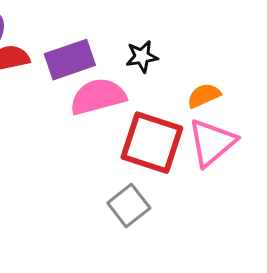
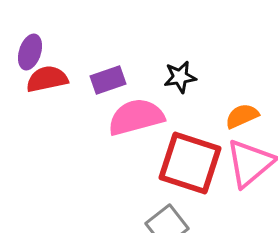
purple rectangle: (70, 60) -> (108, 80), size x0.7

